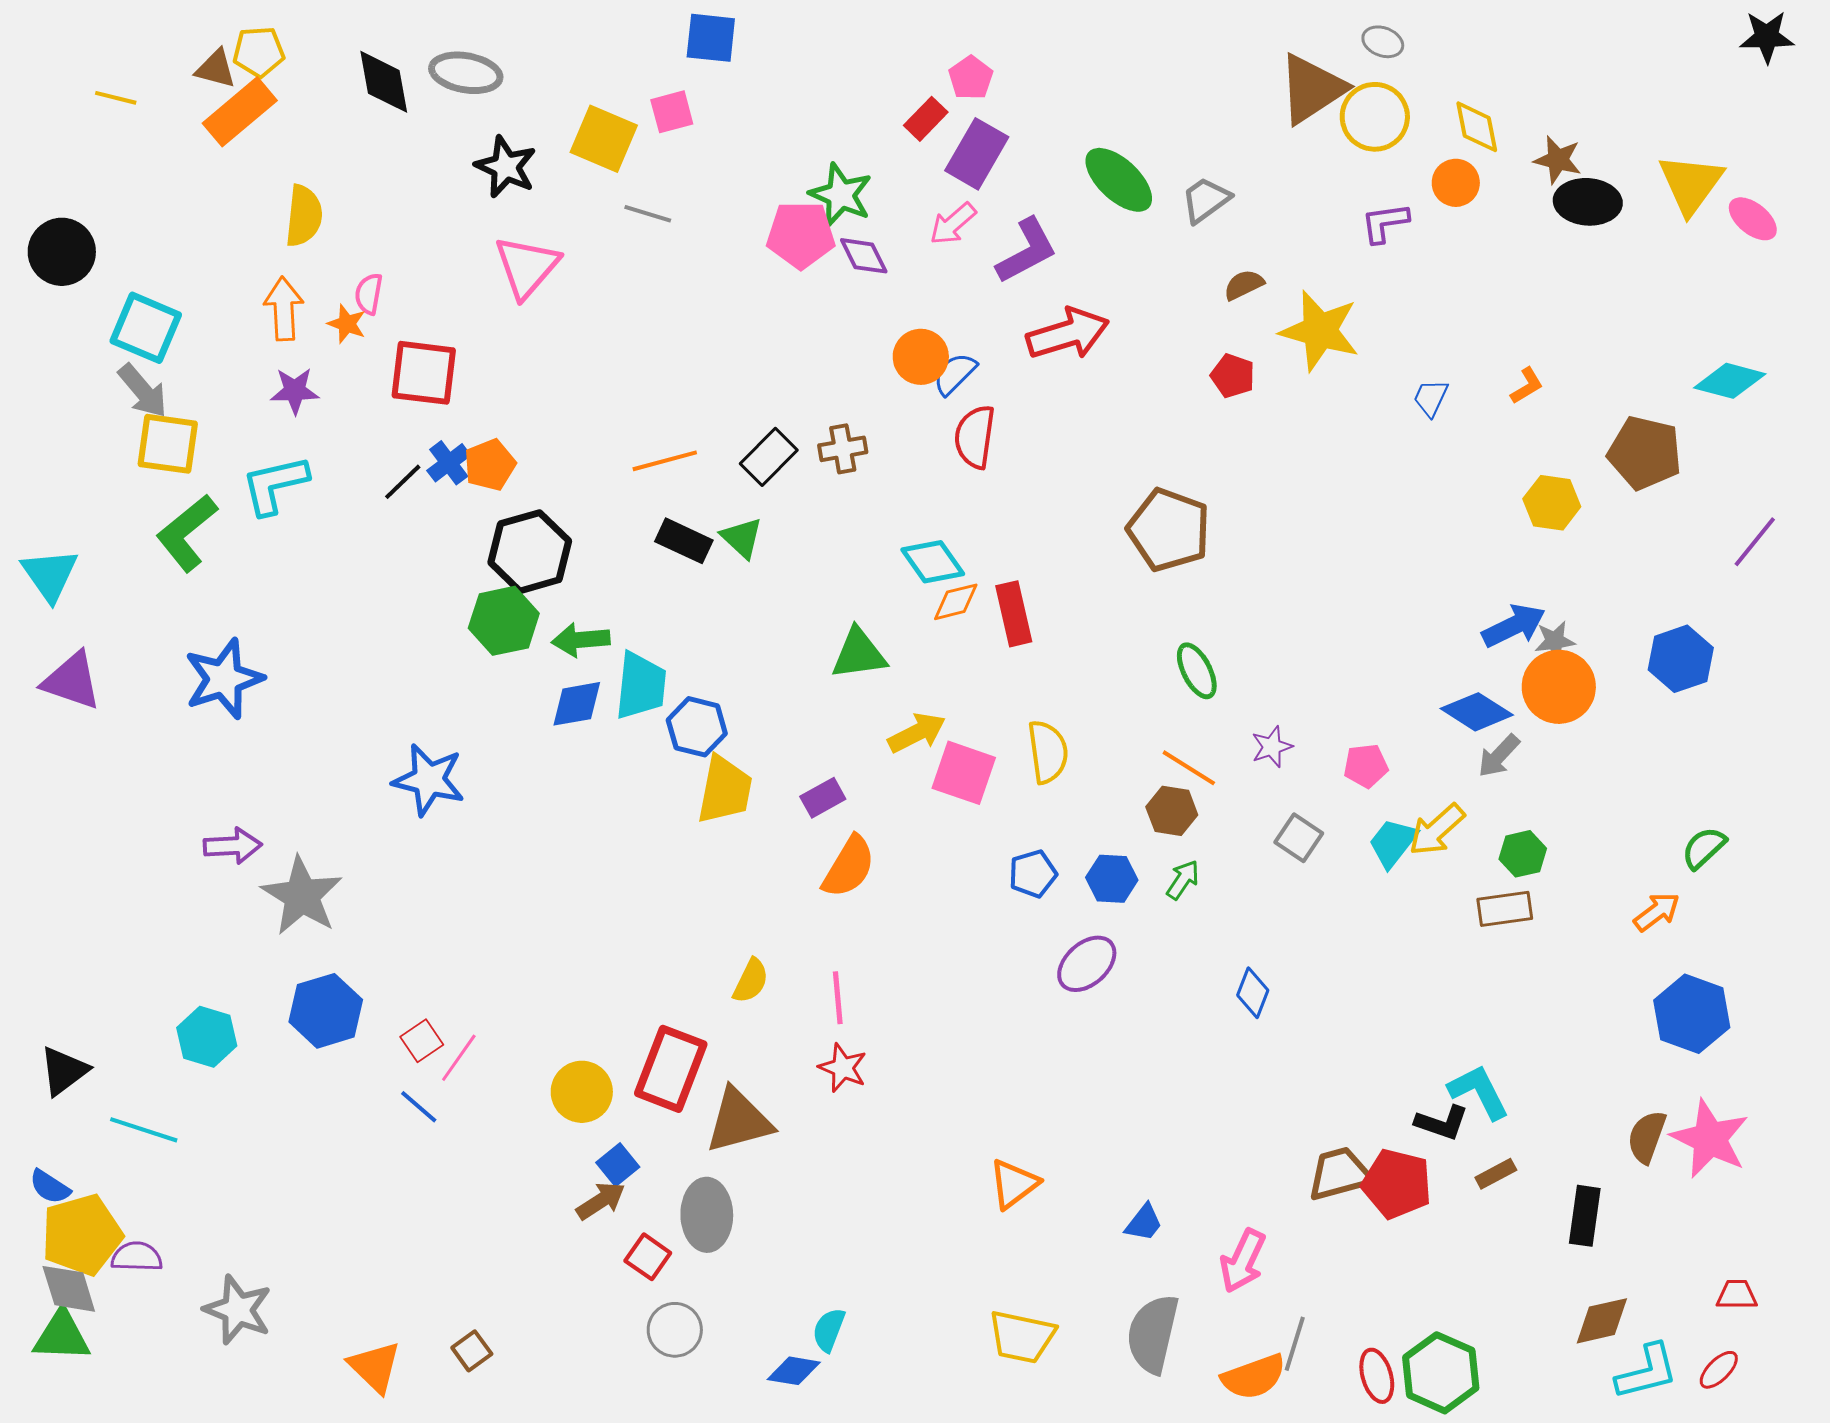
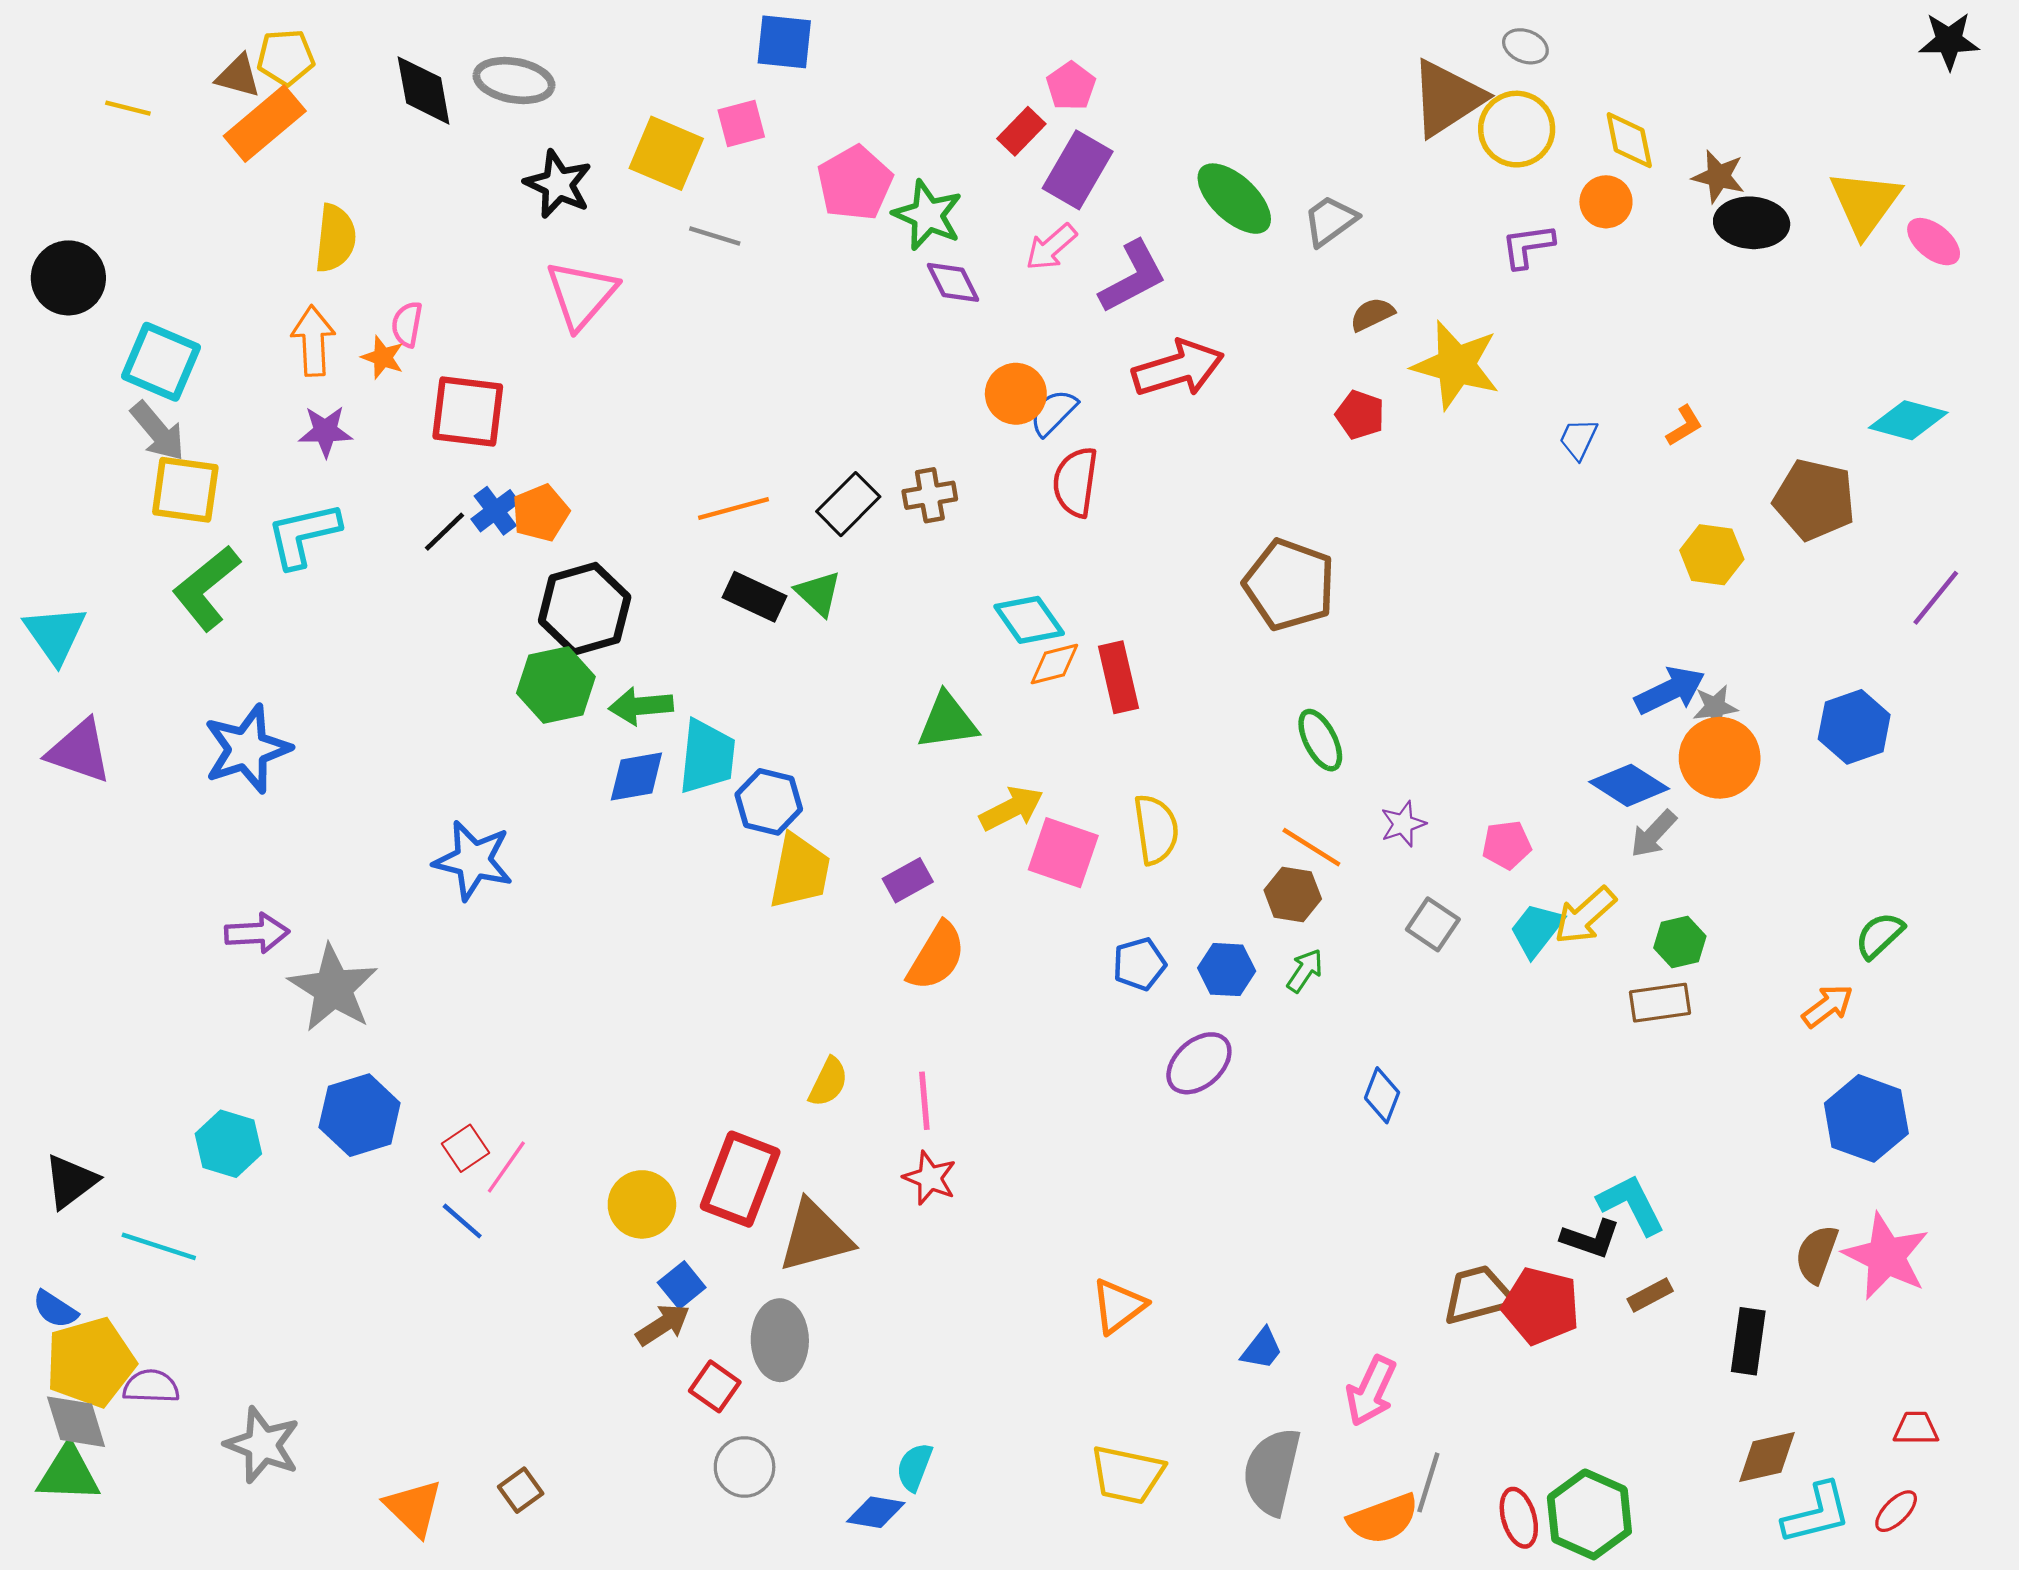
pink pentagon: (801, 235) -> (855, 183), moved, turned -30

